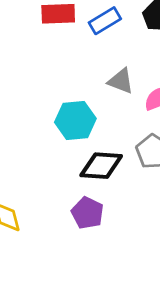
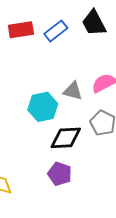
gray triangle: (121, 81) -> (73, 91), moved

